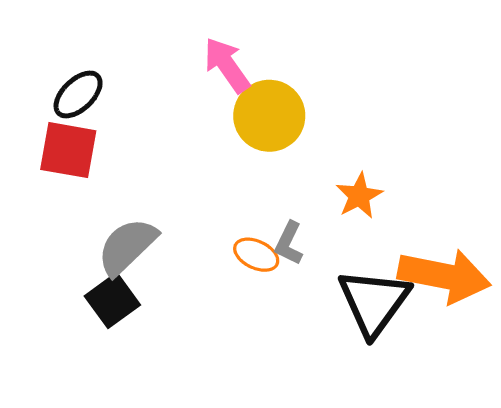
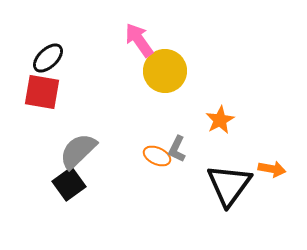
orange arrow: (444, 276) -> (272, 169), size x0.5

